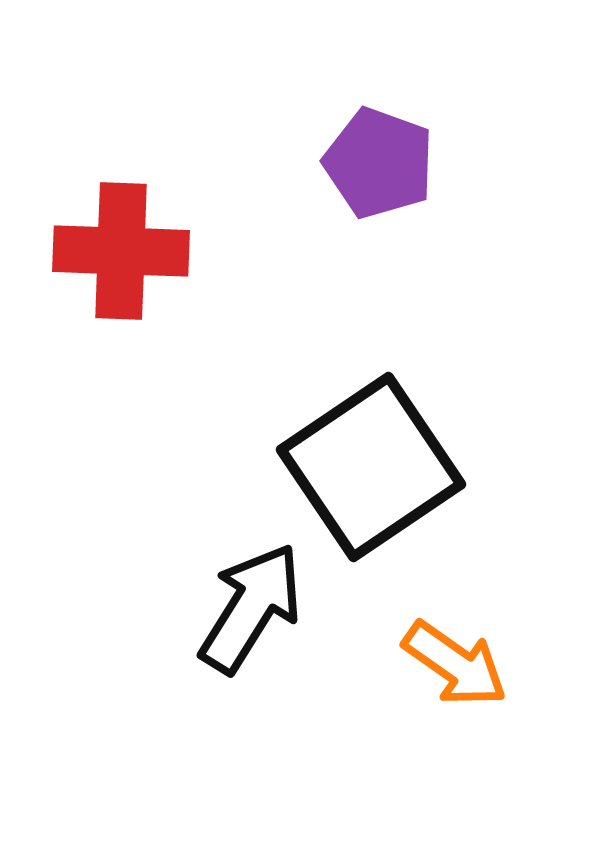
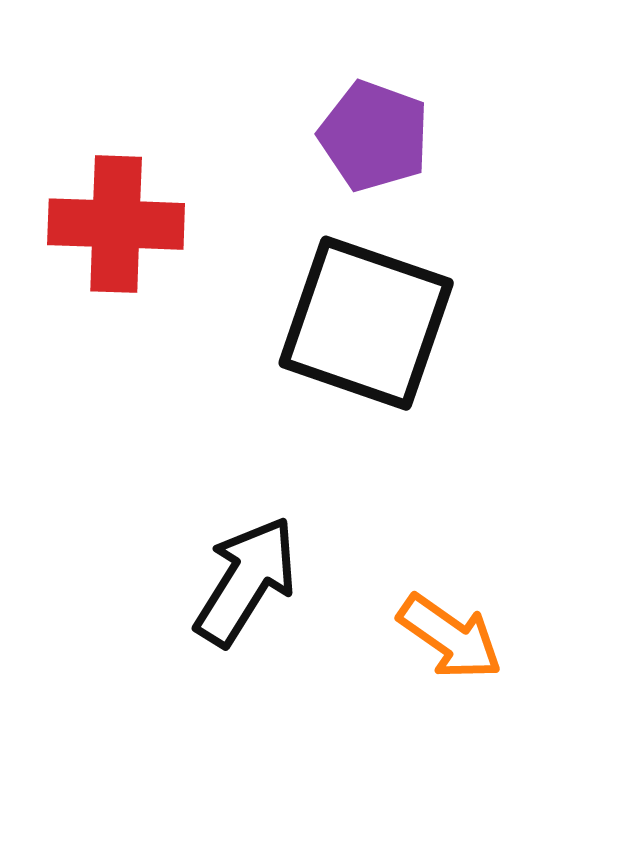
black square: (371, 467) -> (366, 323), moved, turned -37

